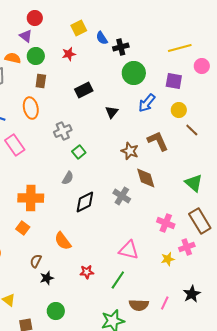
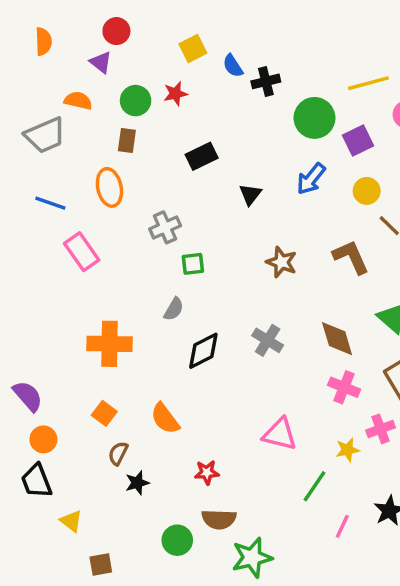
green circle: (36, 56) -> (136, 101), moved
green circle: (134, 73) -> (315, 118), moved
purple square: (174, 81) -> (358, 141), turned -36
brown L-shape: (158, 141) -> (351, 257), moved
green square: (79, 152) -> (193, 264), turned 32
brown diamond: (146, 178) -> (337, 339), moved
orange square: (23, 228) -> (104, 413), moved
green line: (118, 280) -> (315, 486), moved
brown semicircle: (139, 305) -> (219, 519), moved
green circle: (56, 311) -> (177, 540), moved

